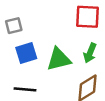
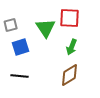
green triangle: (59, 59) -> (46, 28), moved, turned -50

